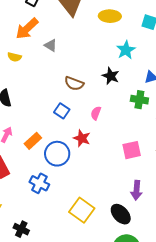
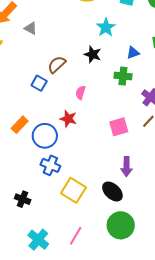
brown semicircle: (74, 83) -> (57, 65), turned 120
blue square: (62, 111) -> (39, 83), moved
blue cross: (39, 183) -> (50, 165), moved
black cross: (21, 229) -> (23, 199), moved

